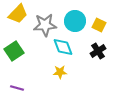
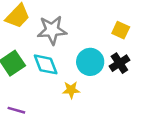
cyan circle: (75, 21) -> (90, 62), moved
cyan diamond: (63, 47) -> (46, 64), moved

